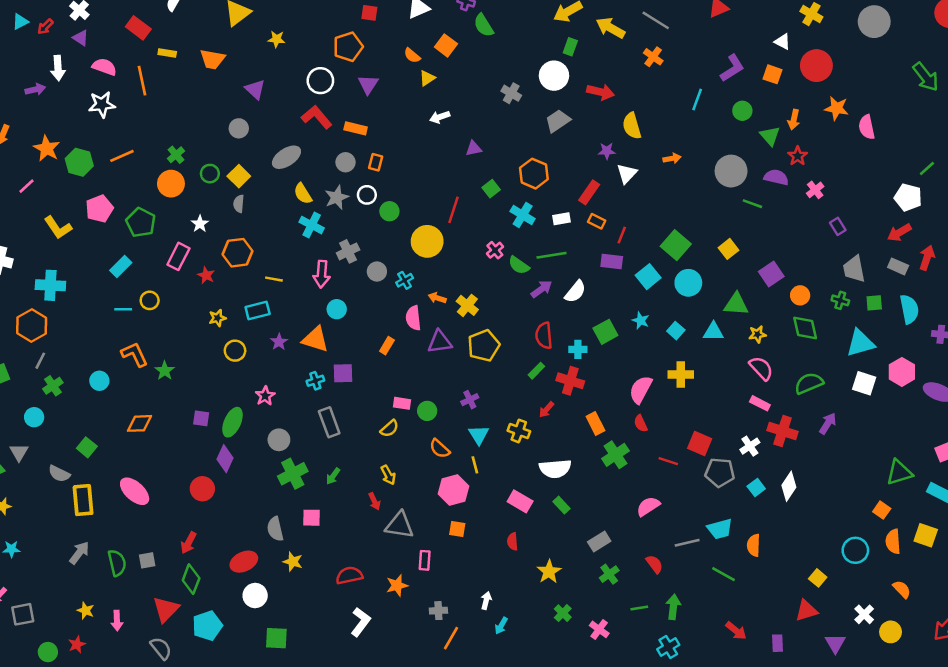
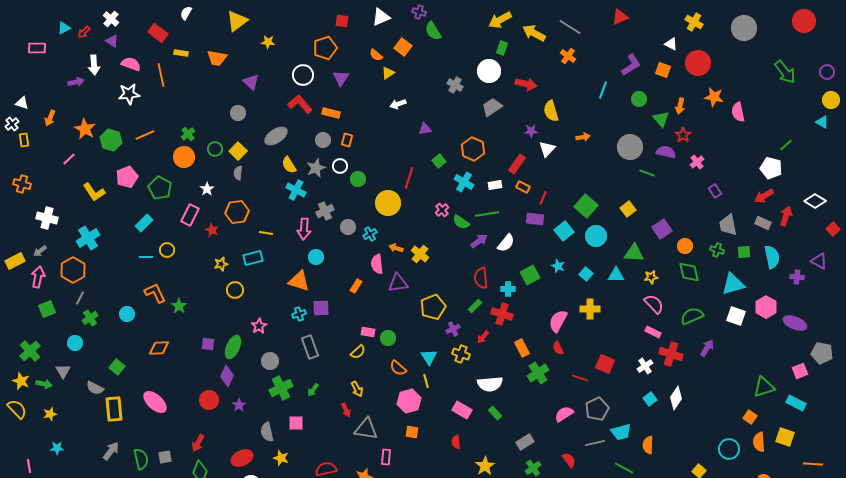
cyan cross: (50, 285) -> (88, 238), turned -35
purple star: (279, 342) -> (239, 405), moved
yellow pentagon: (484, 346) -> (433, 307), moved
purple cross: (470, 400) -> (453, 329), moved
gray pentagon: (720, 472) -> (597, 409), moved, turned -30

